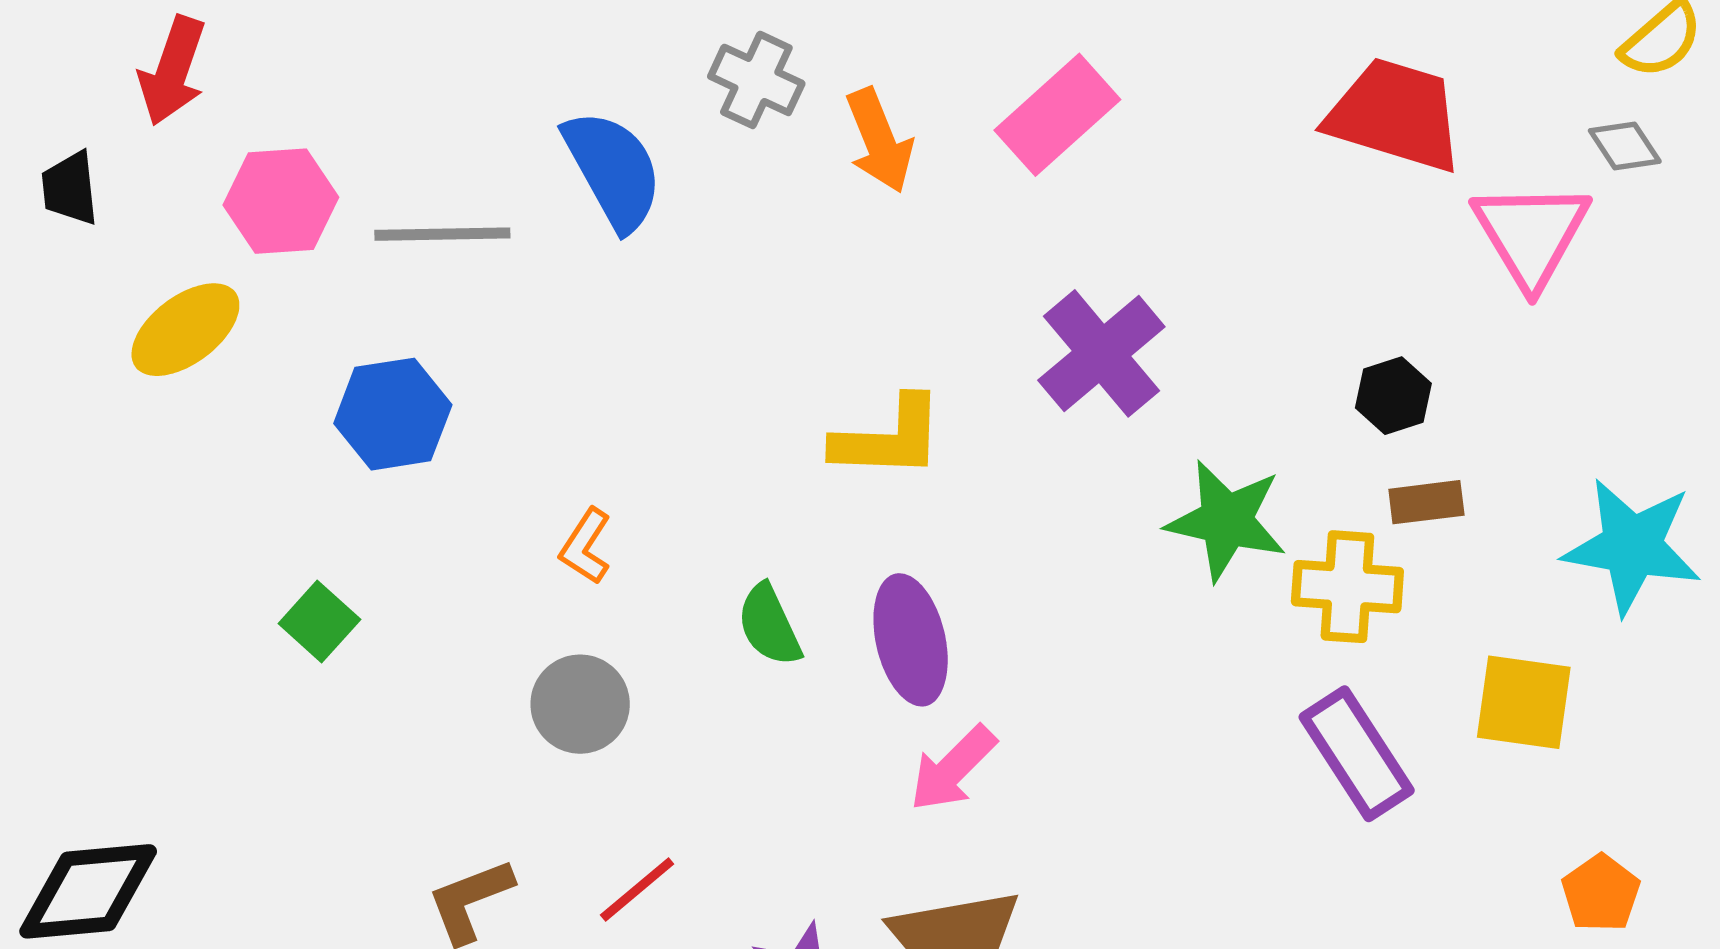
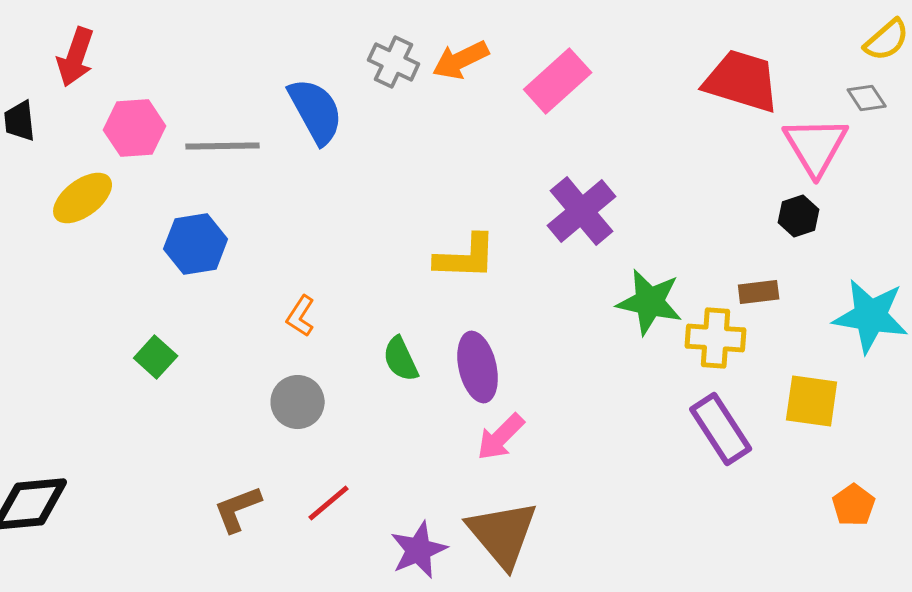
orange arrow: (879, 141) -> (461, 60), moved, turned 86
black hexagon: (1393, 396) -> (799, 216), moved

